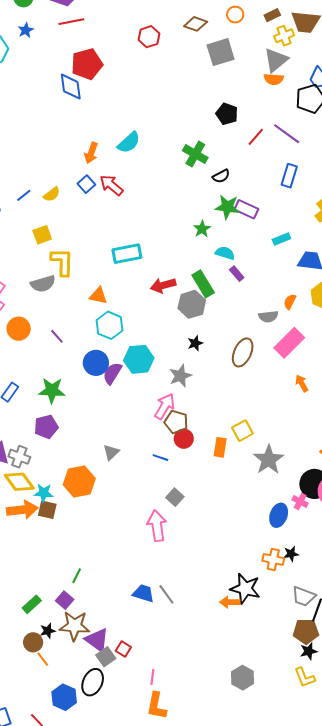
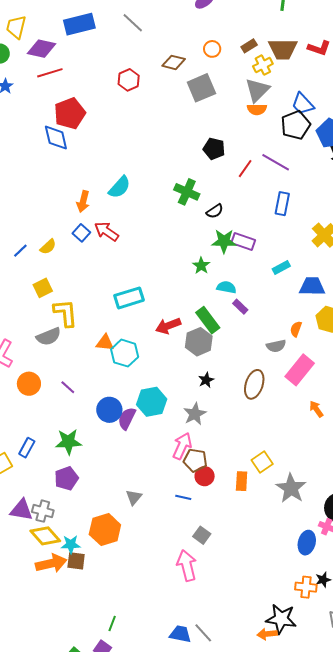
cyan hexagon: (110, 325) -> (125, 353), moved

